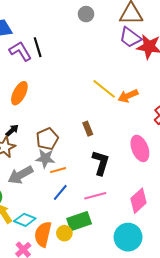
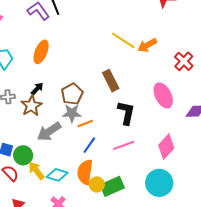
brown rectangle: (88, 129) -> (111, 81), size x1.5
green rectangle: (79, 221) -> (112, 186), moved
orange semicircle: (43, 234) -> (85, 172), moved

